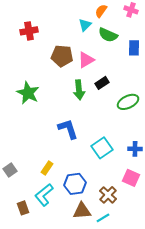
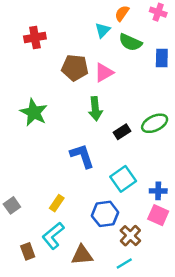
black rectangle: (102, 83) -> (122, 132), moved
blue cross: (135, 149) -> (158, 191), moved
blue hexagon: (75, 184) -> (105, 214), moved
brown triangle: (82, 211) -> (82, 255), moved

